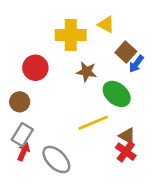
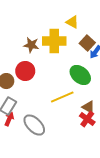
yellow cross: (71, 35) -> (54, 41), moved
red circle: (35, 68) -> (25, 71), moved
brown star: (87, 72) -> (31, 45), moved

